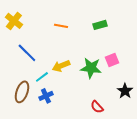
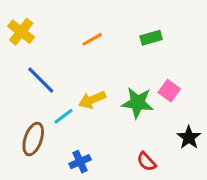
orange line: (61, 26) -> (92, 39), turned -40
pink square: (112, 60) -> (169, 91), turned -32
blue cross: (46, 96) -> (80, 162), moved

